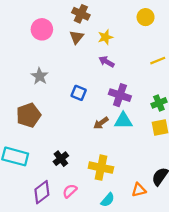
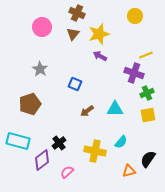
yellow star: (105, 37) -> (99, 34), size x1.5
purple cross: (120, 95) -> (134, 73), moved
brown arrow: (101, 123) -> (87, 111), moved
purple diamond: (42, 192) -> (42, 160), moved
cyan semicircle: (108, 200) -> (121, 142), moved

